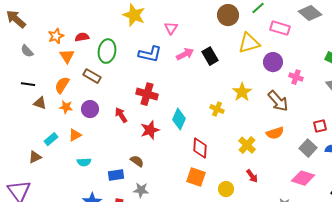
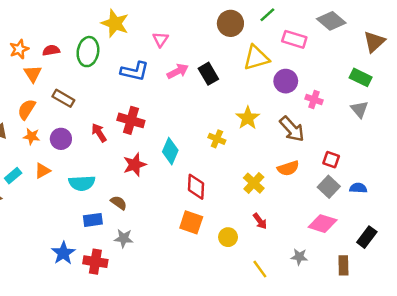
green ellipse: (107, 51) -> (88, 52), moved
red arrow: (121, 115) -> (99, 133), moved
red square: (320, 126) -> (331, 160), moved, turned 32
cyan semicircle: (84, 162) -> (82, 183), moved, size x1.5

